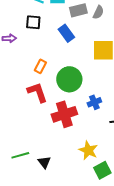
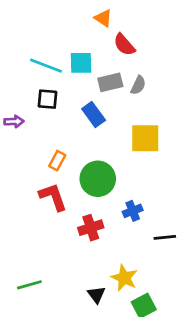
red cross: (64, 114) -> (91, 228), size x0.7
black triangle: (44, 162) -> (96, 295), moved

